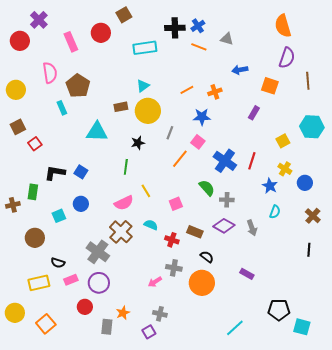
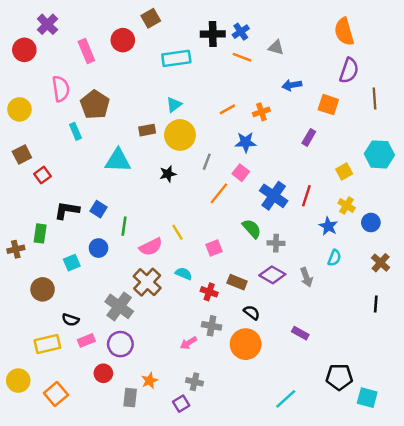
green line: (126, 167) -> (124, 226), moved

